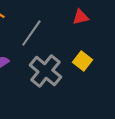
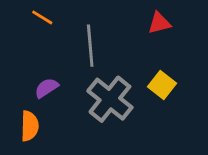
gray line: (31, 33) -> (90, 46), turned -40

